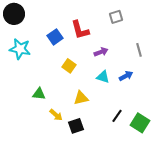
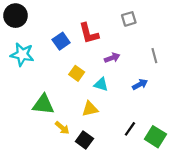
cyan triangle: (103, 77) -> (101, 84), moved
green triangle: (39, 94) -> (43, 104), size x1.5
black square: (76, 126) -> (84, 140), turned -35

